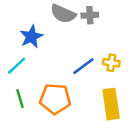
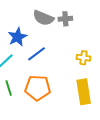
blue line: (83, 66) -> (36, 54), moved

